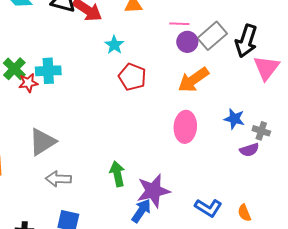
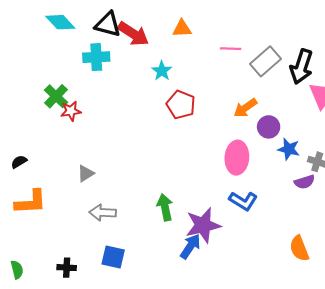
purple circle: (187, 42) -> (269, 127), moved
cyan cross: (48, 71) -> (96, 57), moved
orange arrow: (193, 80) -> (245, 108), size x0.7
gray triangle: (42, 142) -> (86, 173), size x0.6
blue L-shape: (208, 208) -> (243, 201), moved
orange semicircle: (244, 213) -> (299, 249), size x1.4

